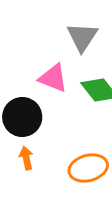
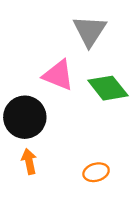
orange ellipse: (88, 168) -> (96, 172), size x0.6

